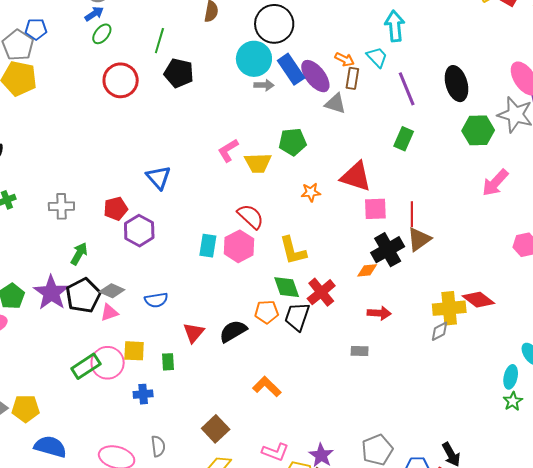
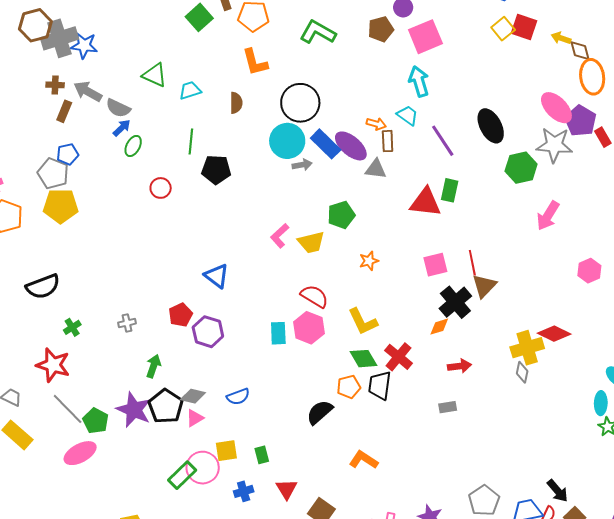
red circle: (121, 80) -> (161, 188), size x0.6
red triangle: (356, 176) -> (425, 202), moved
gray cross: (61, 206) -> (127, 323), size x0.7
gray diamond: (439, 331) -> (522, 372), turned -40
red triangle: (194, 333) -> (287, 489), moved

